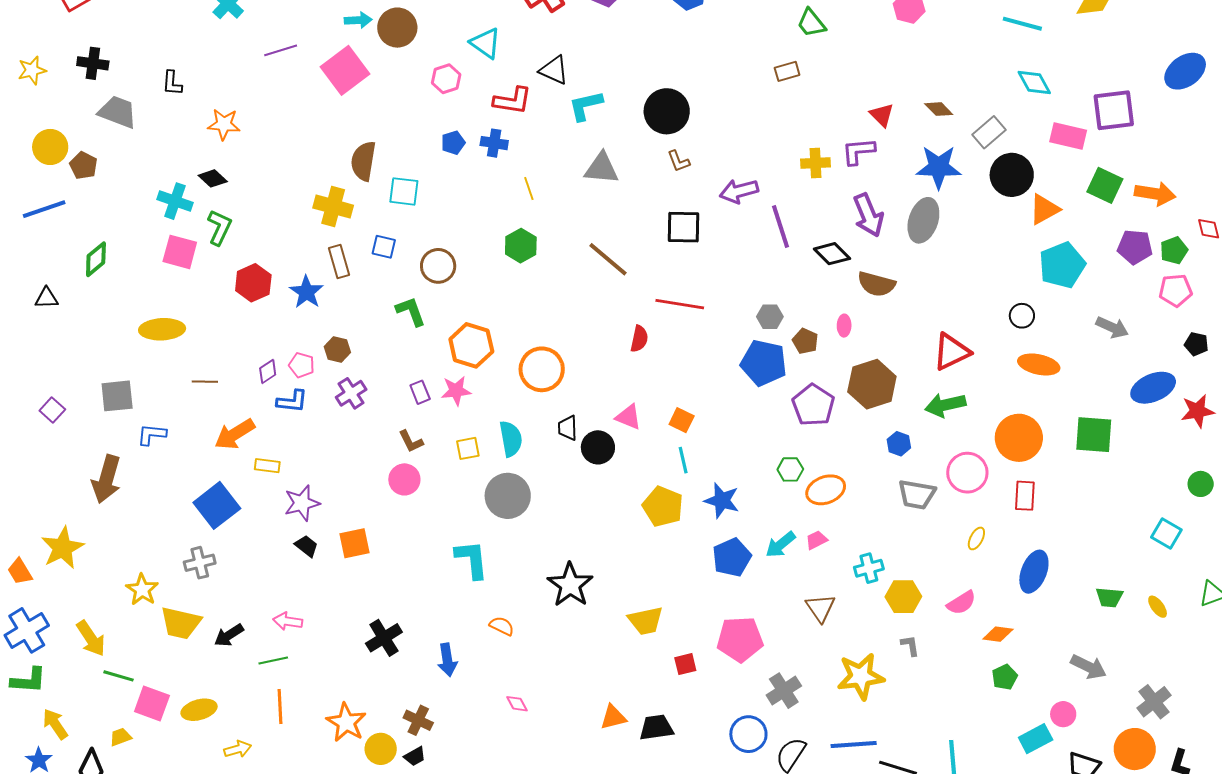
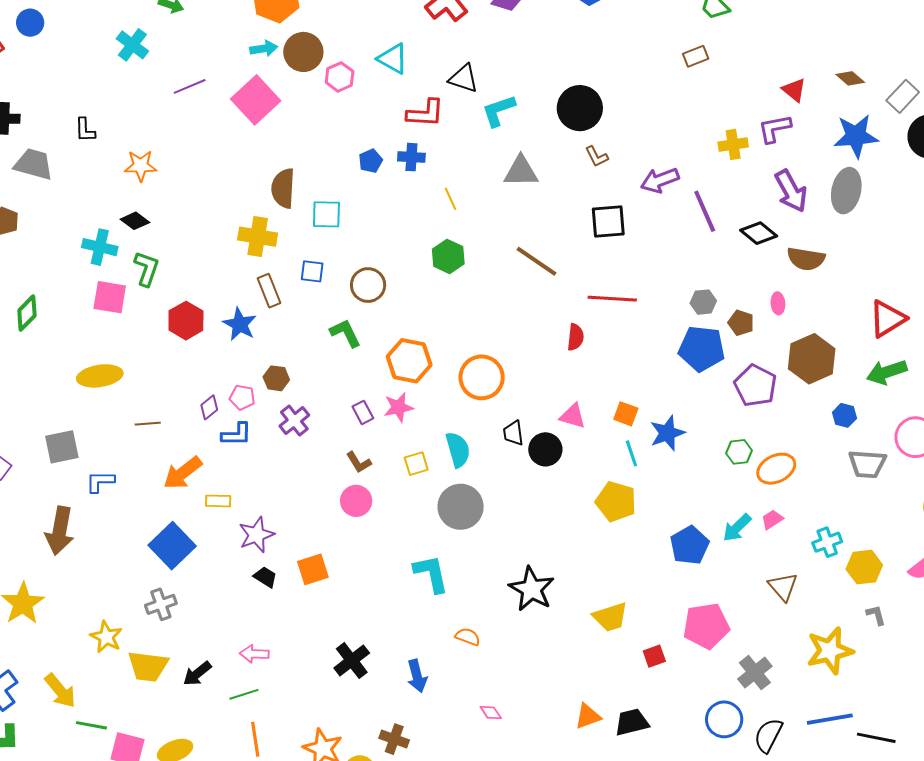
pink hexagon: (446, 79) -> (340, 77), moved
blue star: (722, 500) -> (667, 433), moved, turned -30

